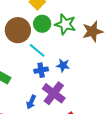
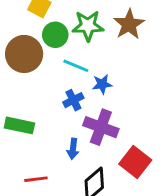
cyan line: (37, 50) -> (76, 66), moved

